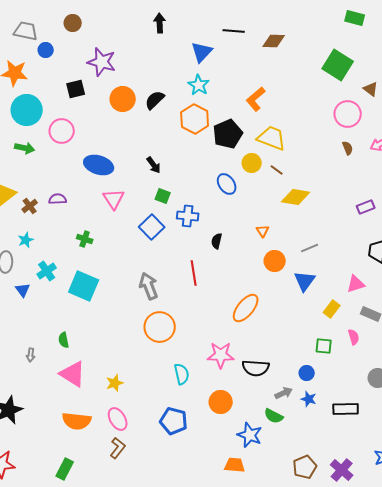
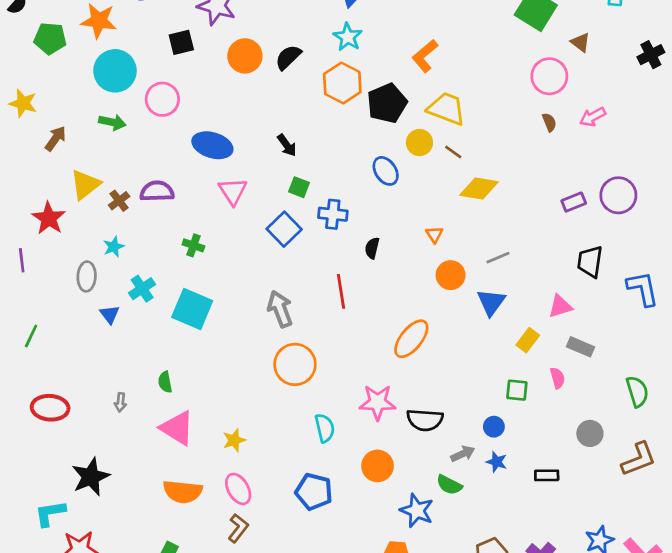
purple semicircle: (58, 199) -> (157, 191), size x1.4
black rectangle: (346, 409) -> (547, 475), size x0.7

